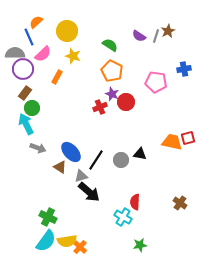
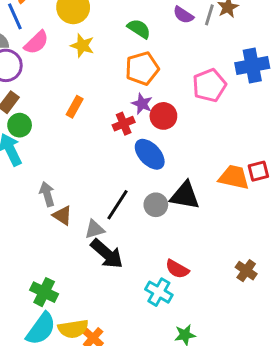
blue cross: (184, 69) -> (252, 65), size x1.5
orange pentagon: (112, 71) -> (142, 69), turned 30
orange rectangle: (57, 77) -> (75, 107), moved
pink pentagon: (156, 82) -> (209, 85), turned -30
gray arrow: (38, 148) -> (47, 194), moved, turned -126
blue ellipse: (71, 152) -> (150, 154), moved
black triangle: (140, 154) -> (185, 196), size x1.5
red semicircle: (135, 202) -> (177, 269), turned -63

